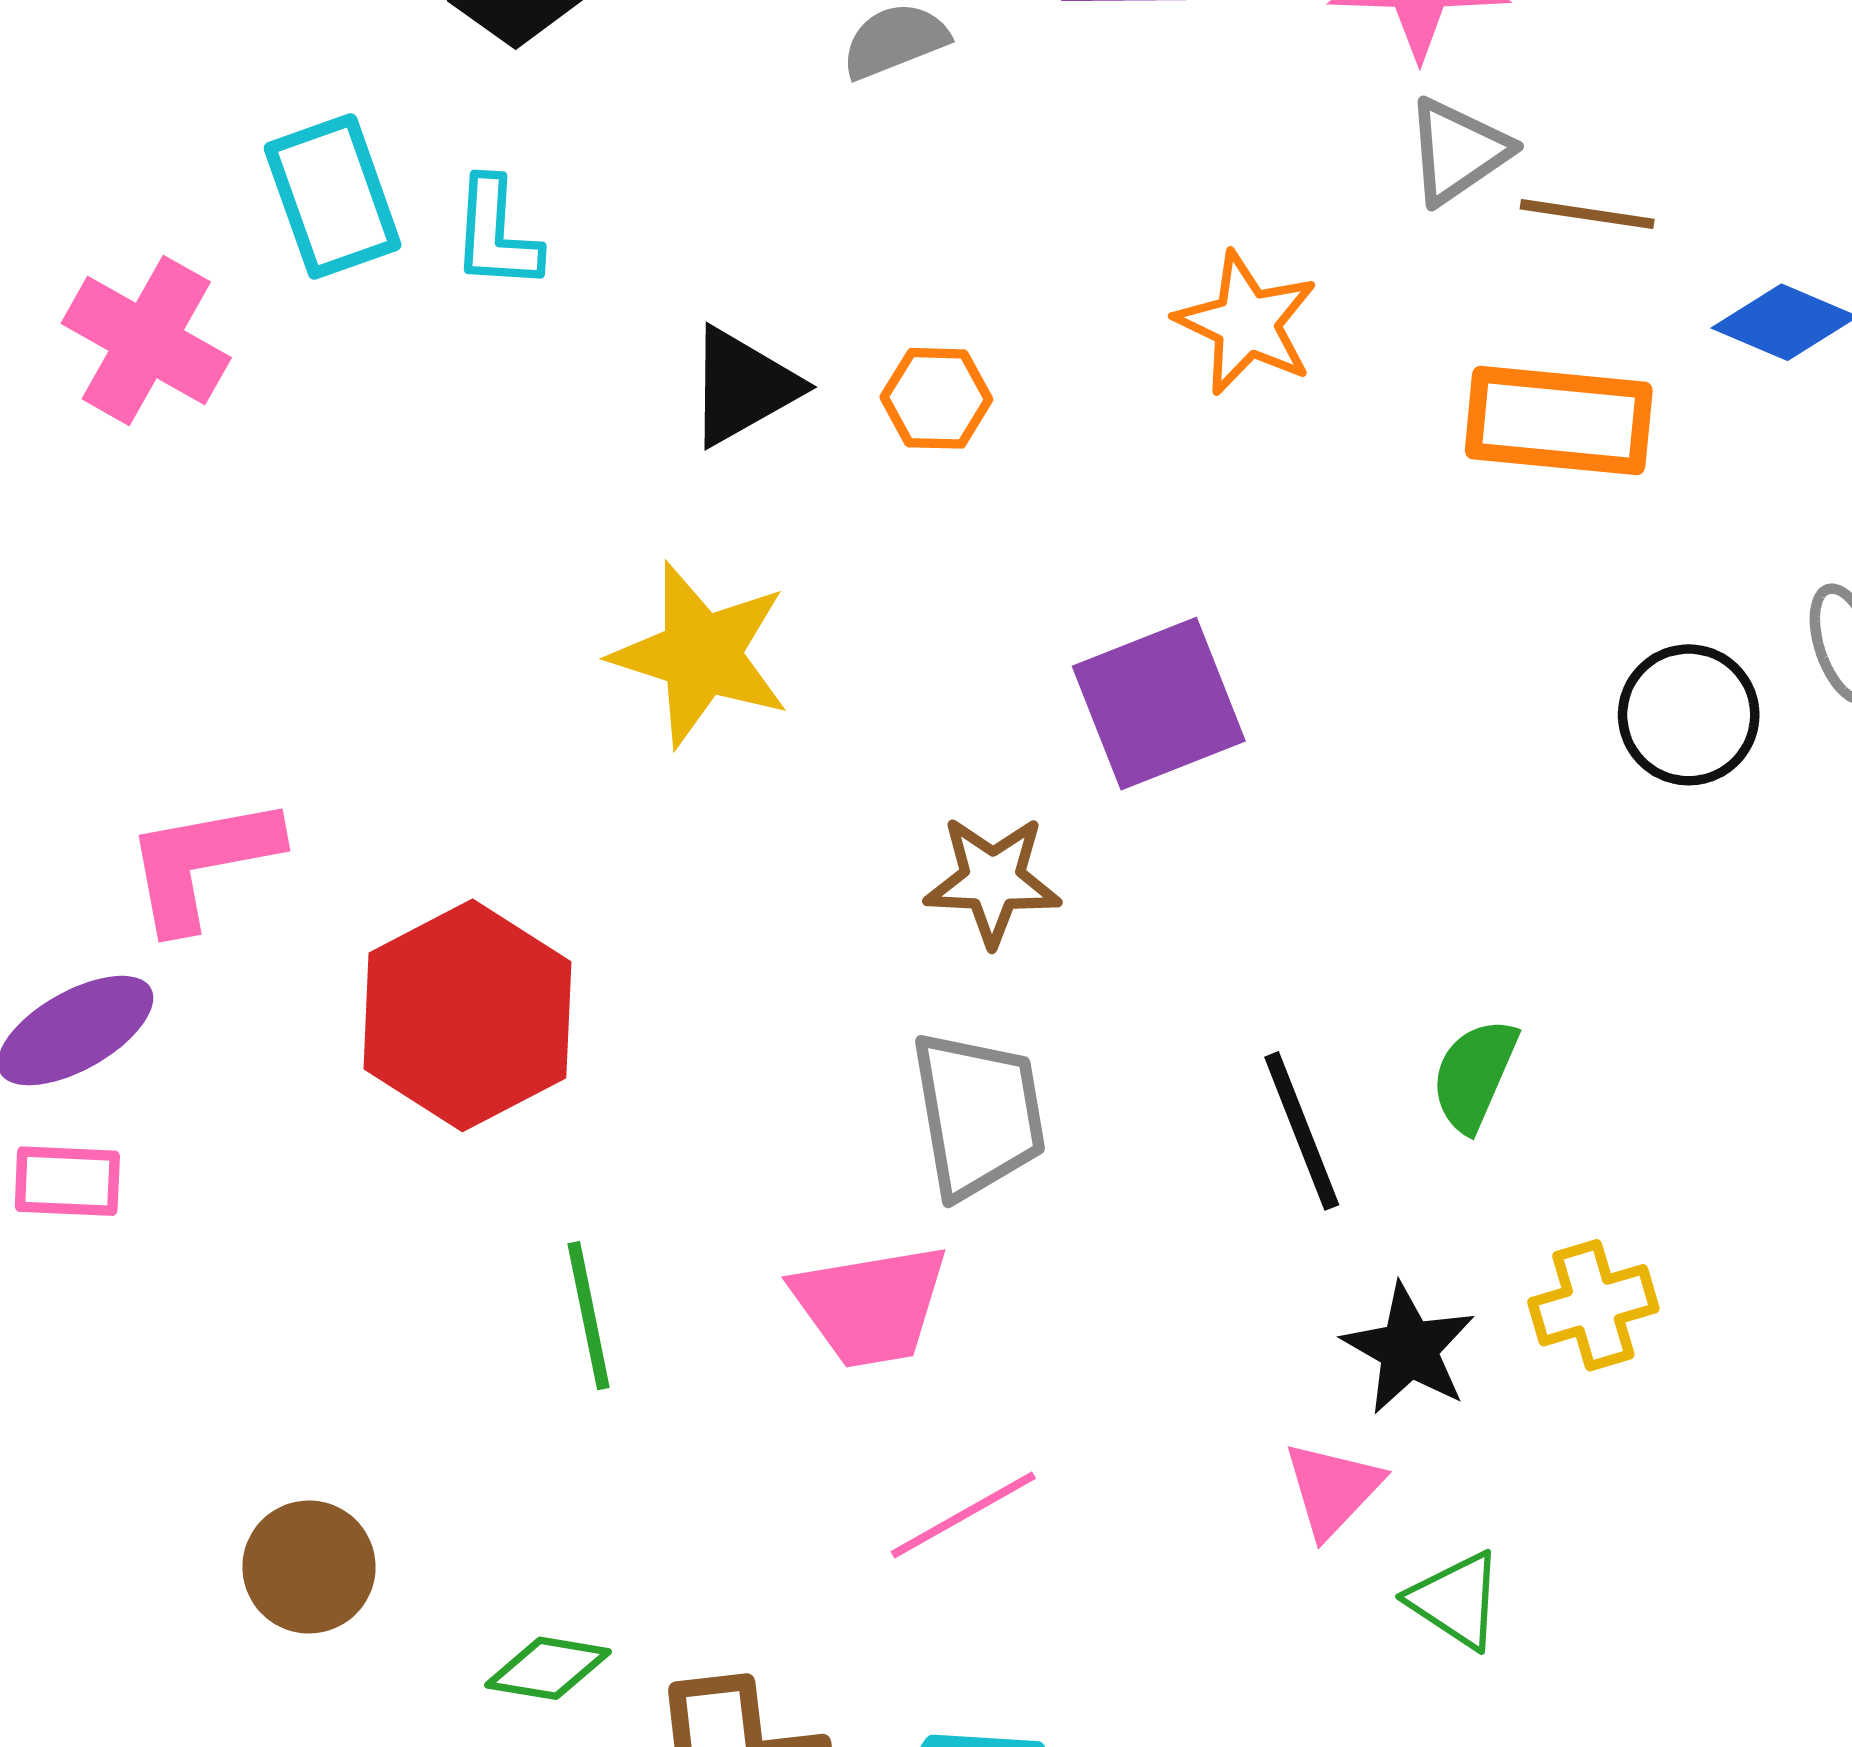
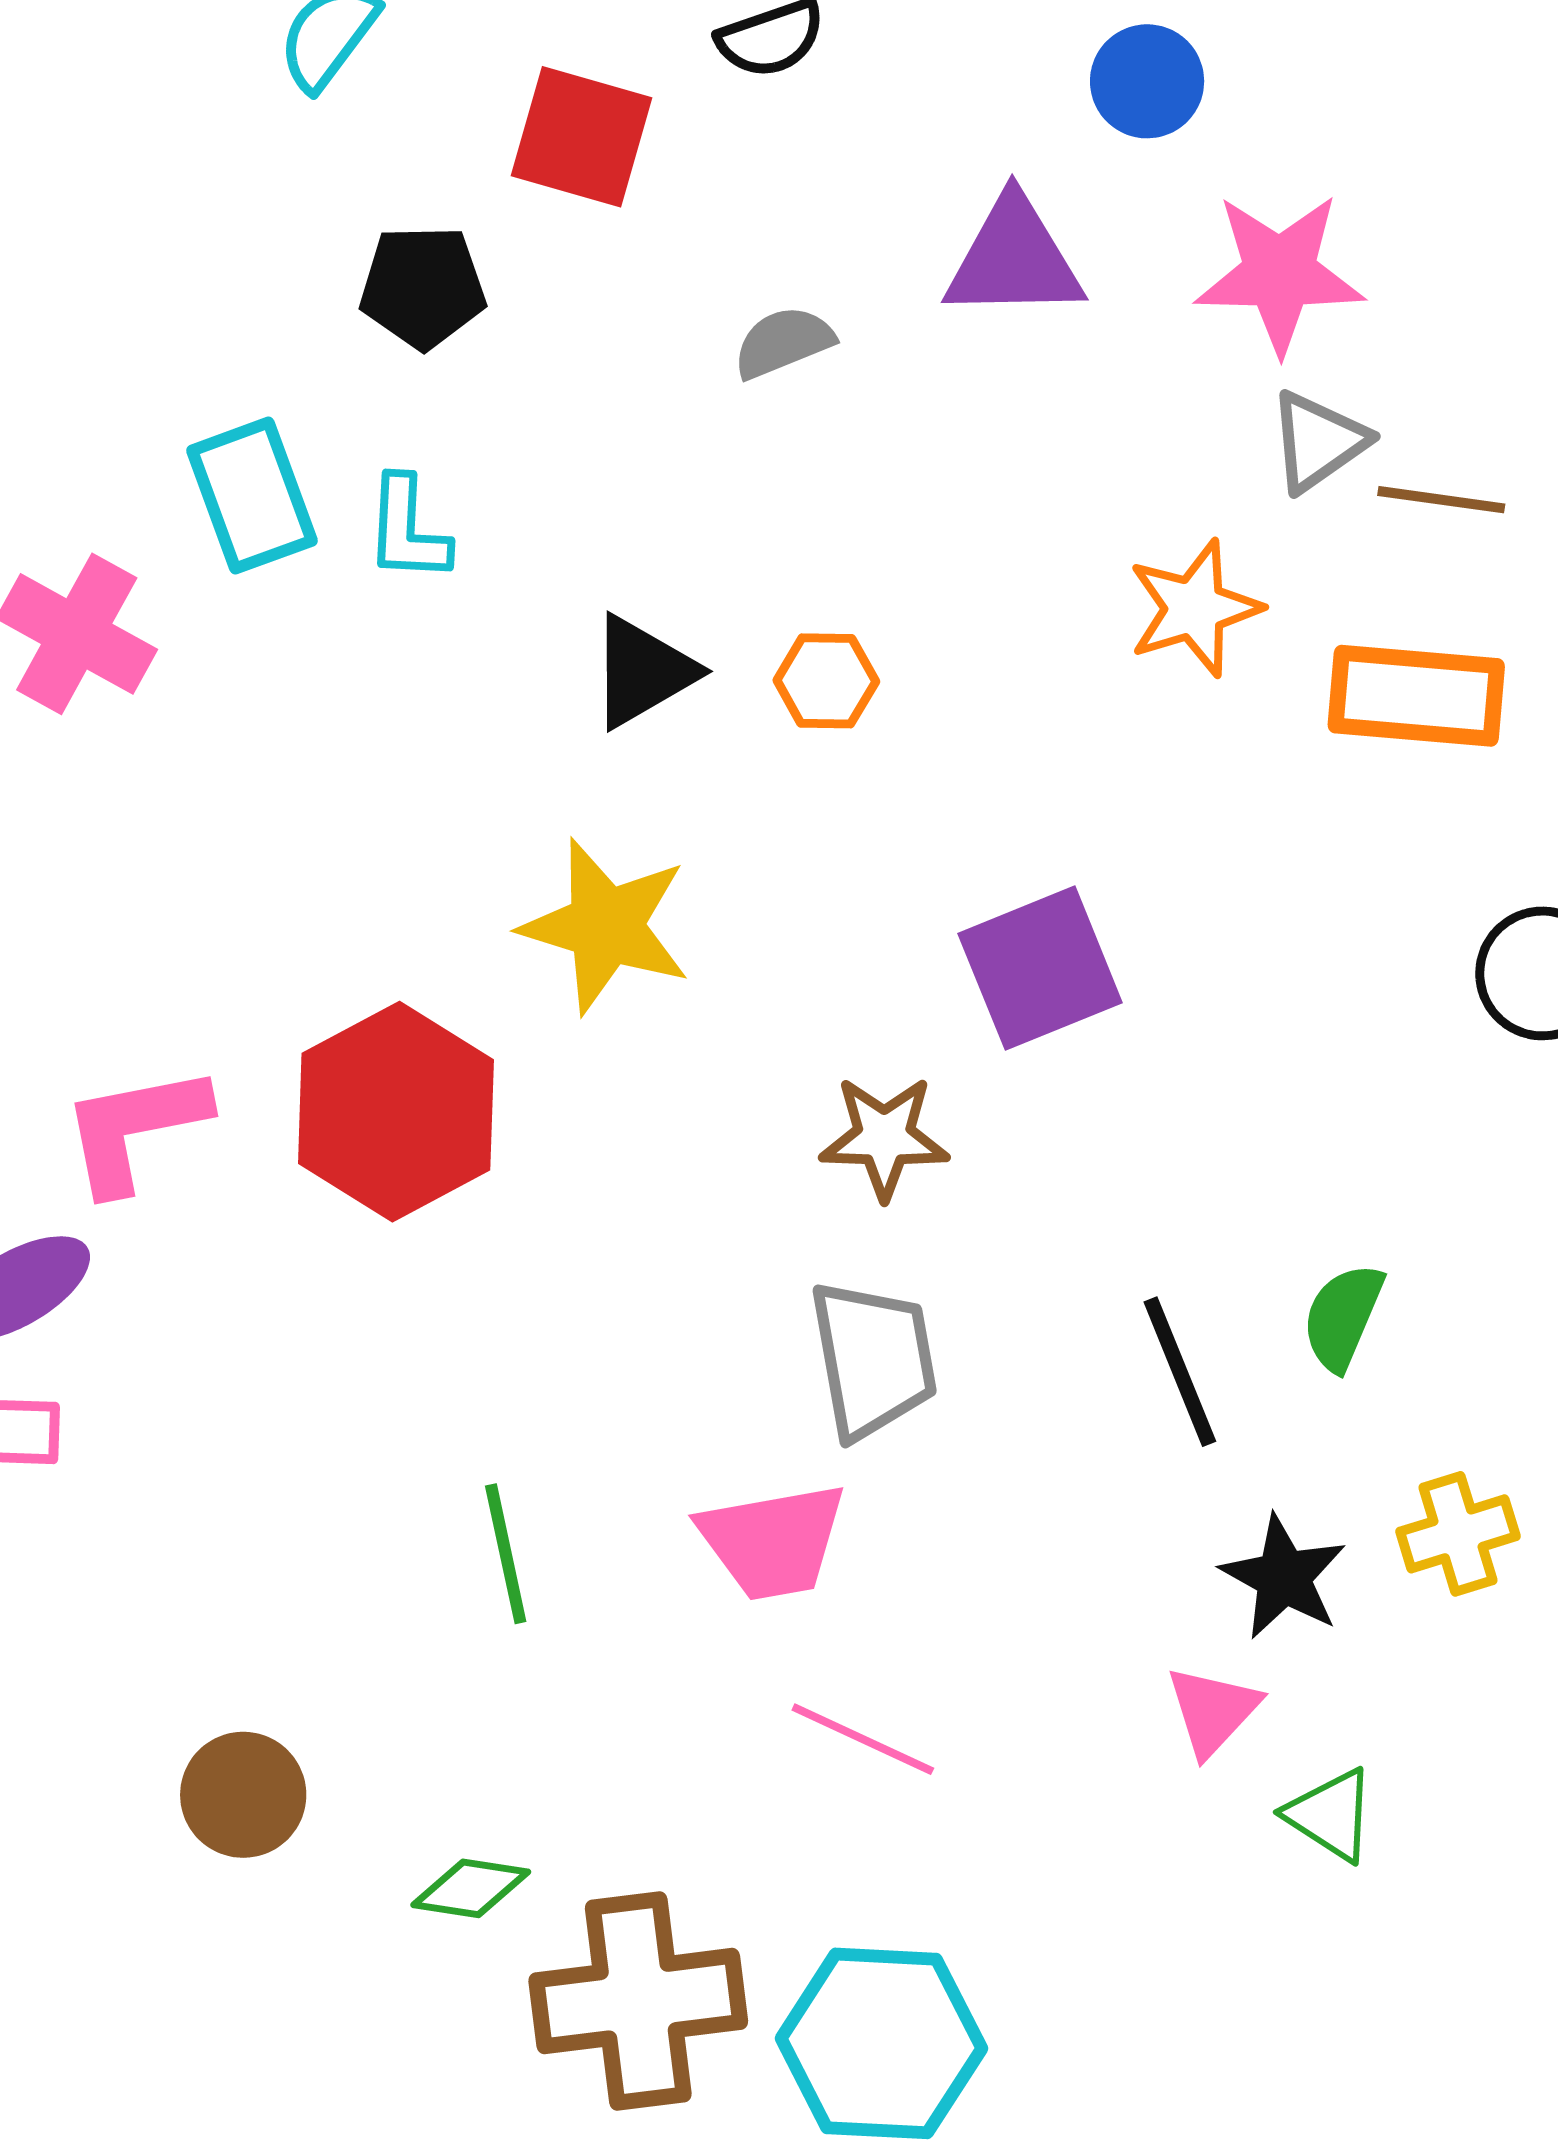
orange star: (1246, 323) -> (1194, 608), moved, turned 30
red hexagon: (467, 1015) -> (396, 1112), moved
pink line: (963, 1515) -> (863, 1739), turned 55

